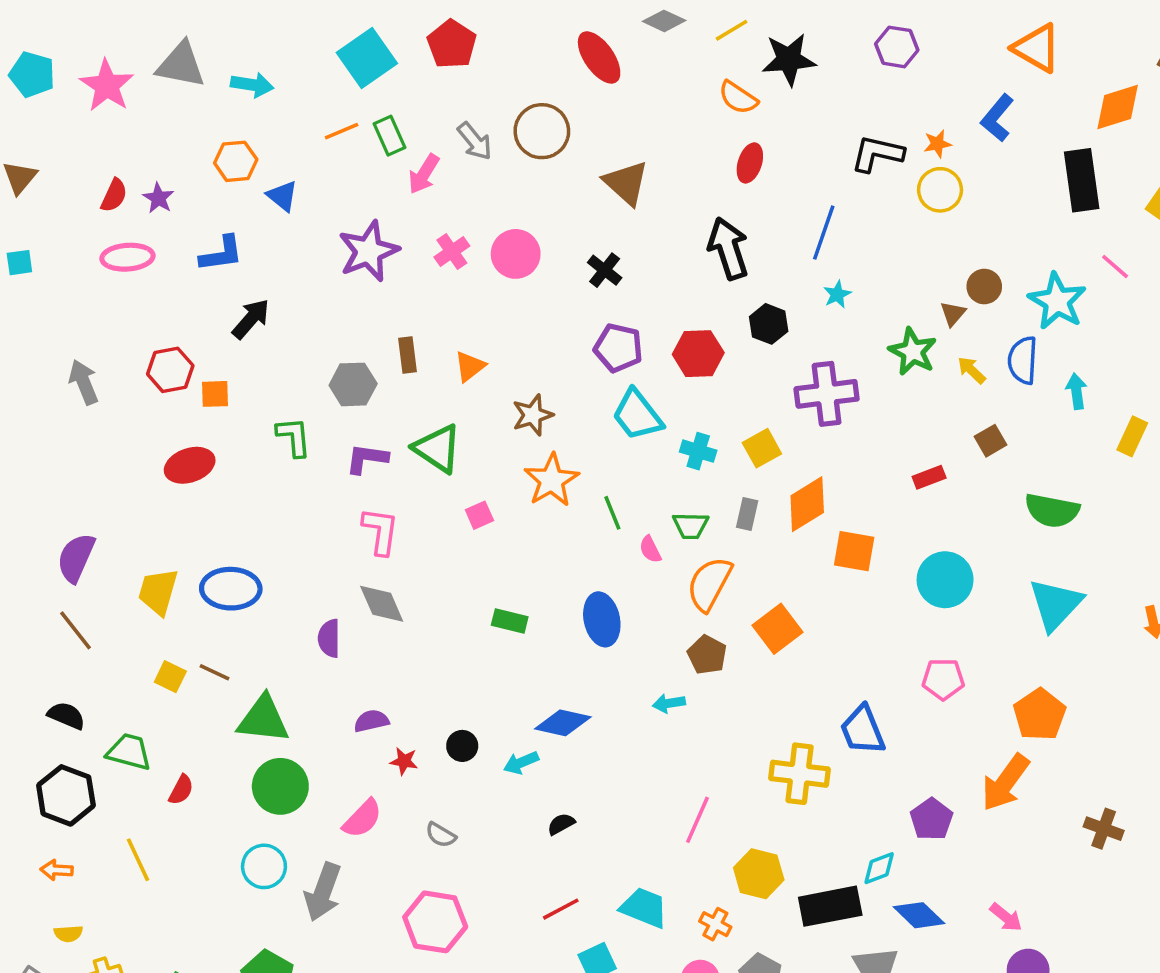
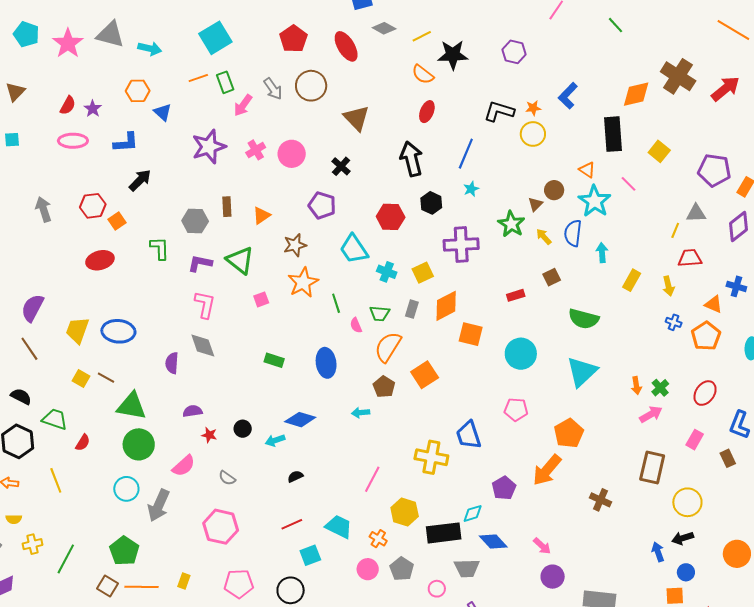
red pentagon: (452, 44) -> (293, 39), moved
orange triangle: (1037, 48) -> (587, 170), moved, size x0.6
purple pentagon: (618, 348) -> (322, 205), moved
orange square: (215, 394) -> (117, 221), turned -36

